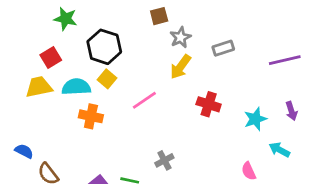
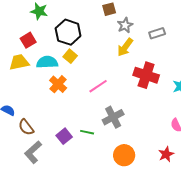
pink line: (144, 100) -> (98, 86), moved
red cross: (209, 104) -> (146, 75), size x1.4
orange cross: (91, 116) -> (58, 84), turned 30
gray cross: (164, 160) -> (113, 117), size x1.5

